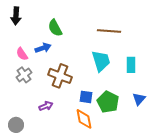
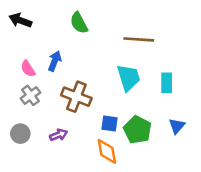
black arrow: (16, 16) -> (20, 20), turned 108
green semicircle: (55, 28) -> (79, 23), moved
blue arrow: (43, 48) -> (55, 61), turned -49
gray circle: (16, 125) -> (20, 134), moved

